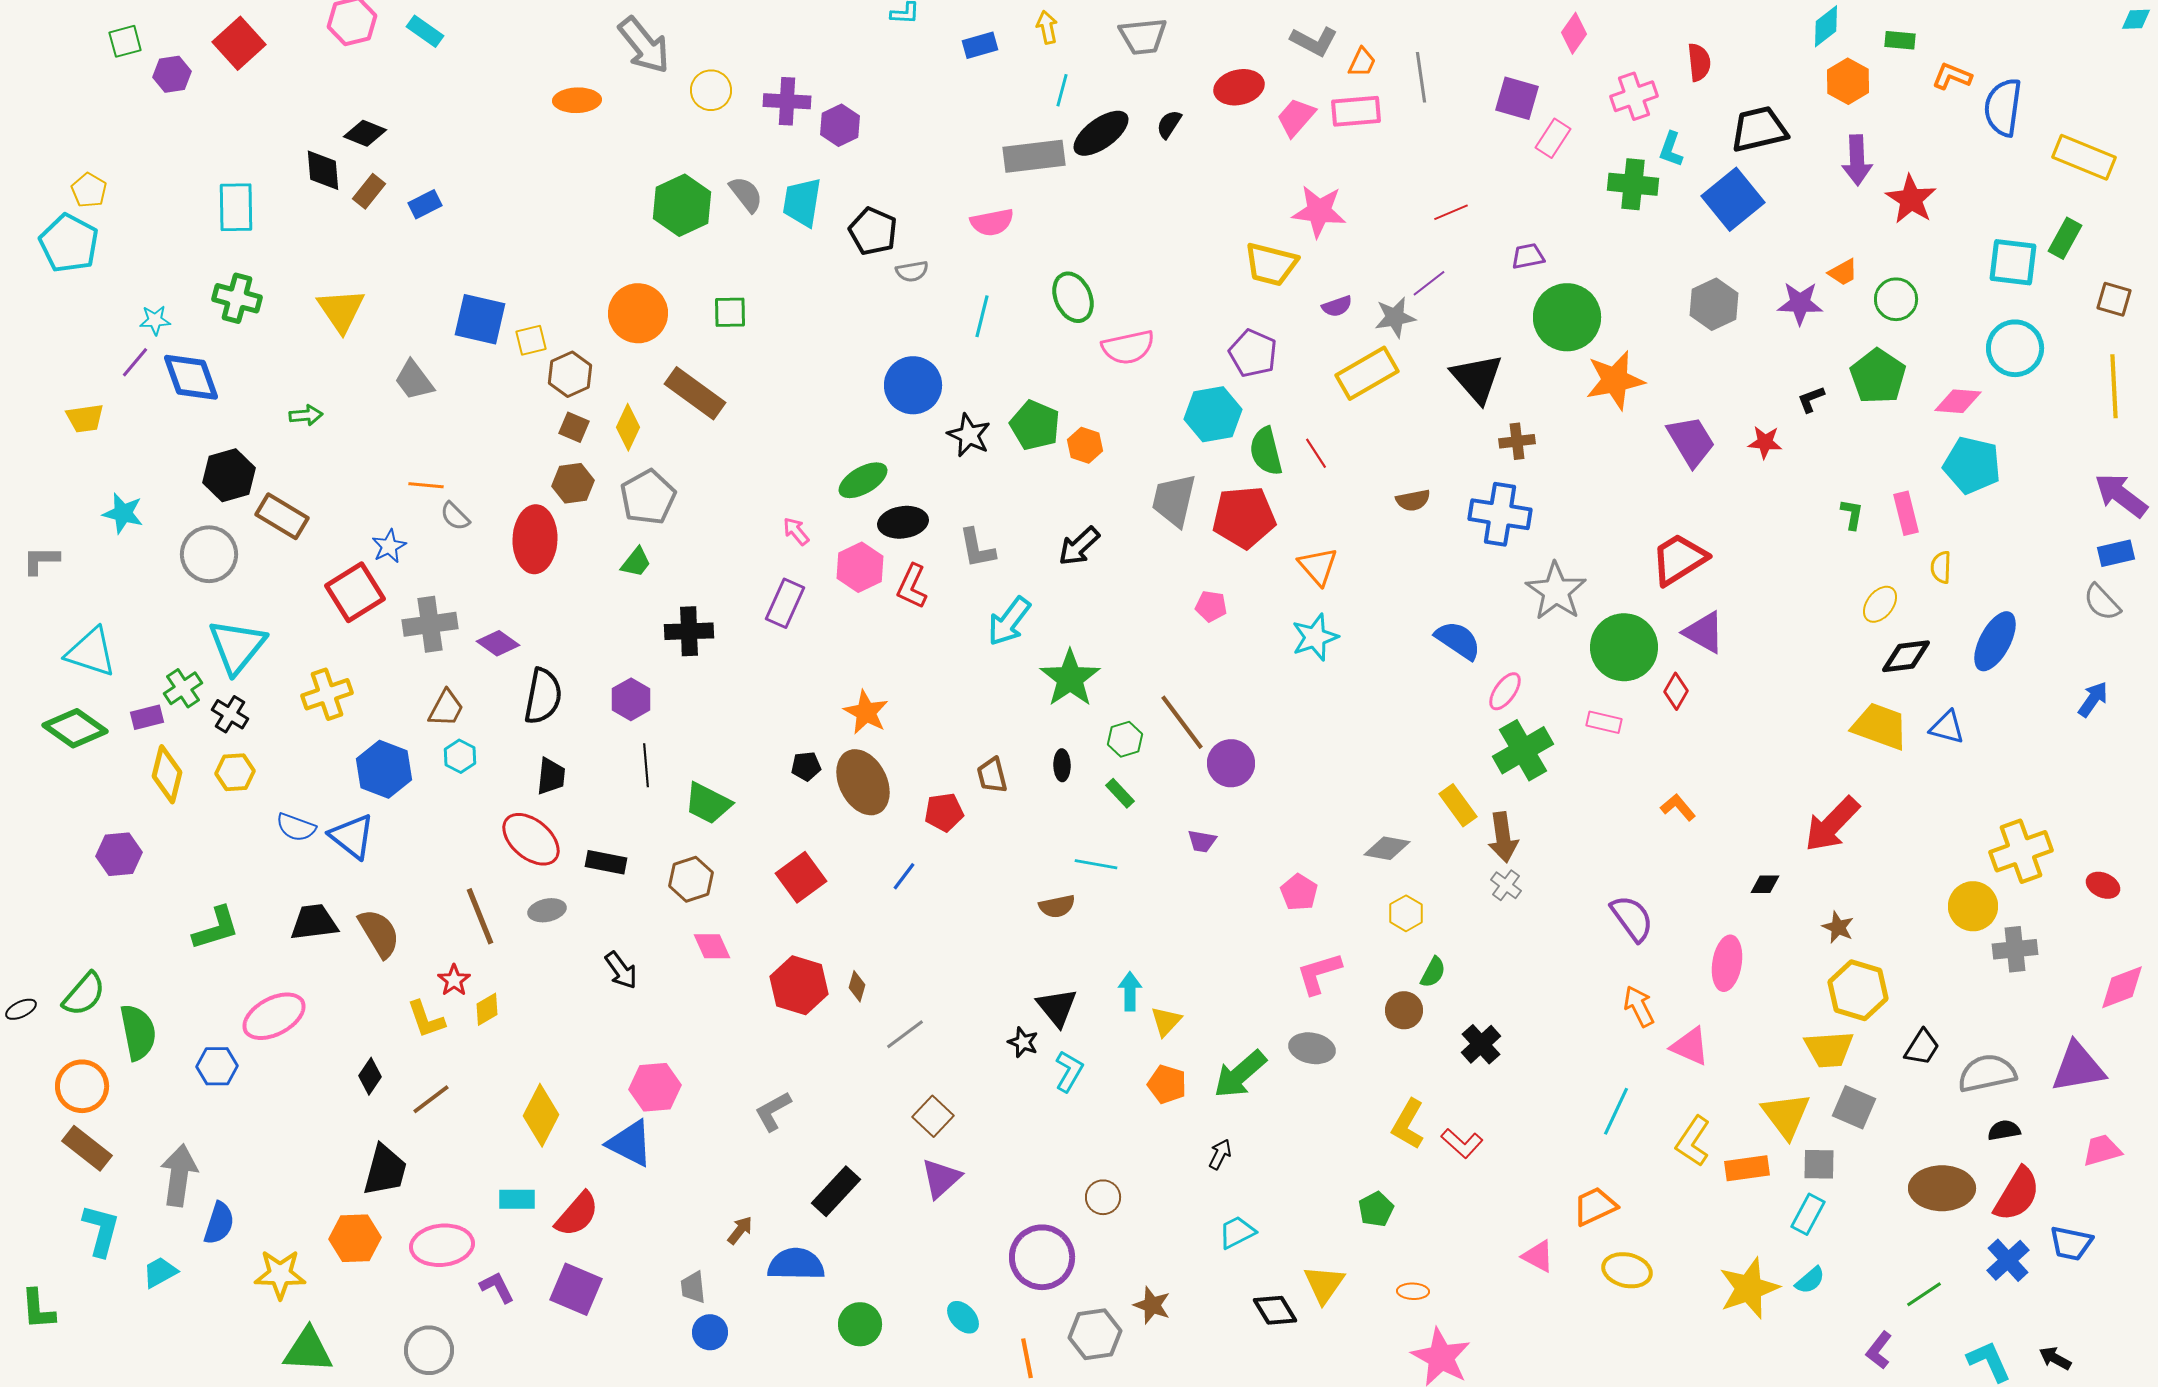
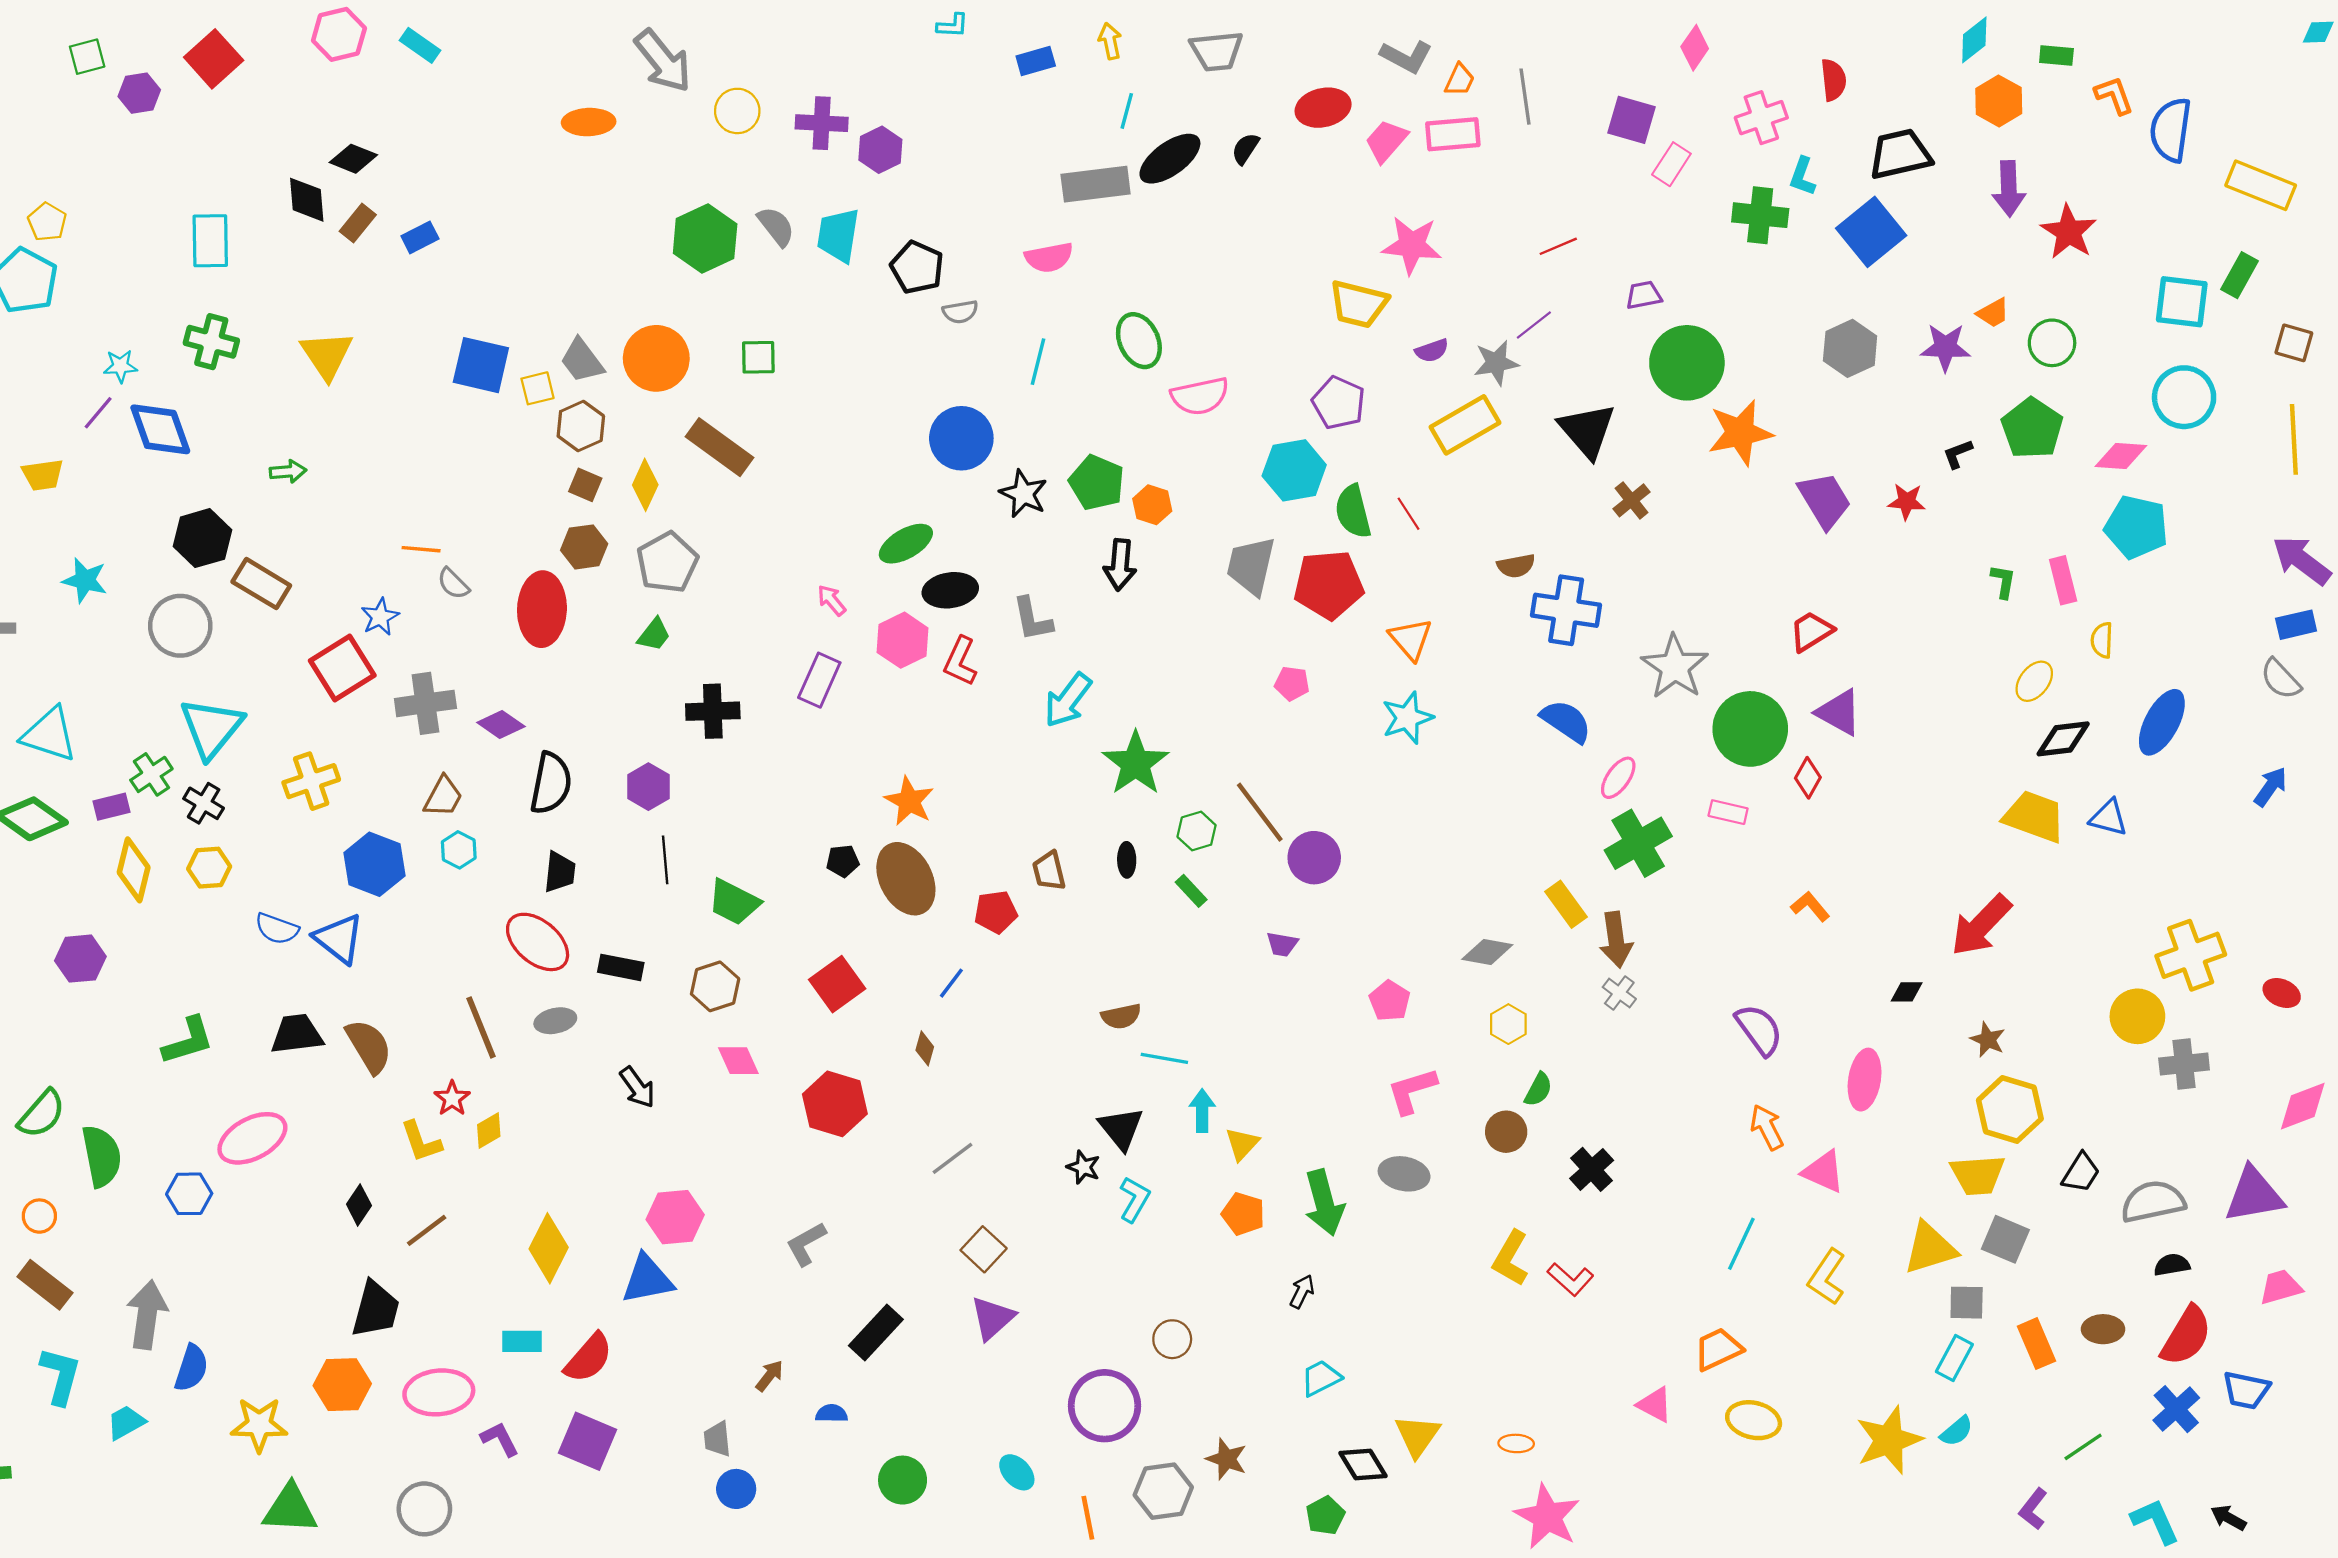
orange L-shape: (1952, 76) -> (2114, 95), turned 48
gray trapezoid: (414, 380) -> (582, 361), moved
brown cross: (1517, 441) -> (1632, 500), turned -32
blue cross: (1500, 514) -> (1566, 610), moved
black arrow: (1079, 546) -> (1120, 565), moved, turned -42
red trapezoid: (1679, 559) -> (1811, 631), size x0.7
cyan line: (1096, 864) -> (1164, 1058), moved
brown diamond: (857, 986) -> (925, 1048), moved
green arrow: (1240, 1074) -> (1324, 1203), turned -64
orange circle: (82, 1086) -> (39, 1216), size x0.6
yellow triangle: (1786, 1115) -> (1930, 1248), turned 50
blue triangle: (630, 1143) -> (647, 1279), turned -38
orange rectangle: (1747, 1168) -> (2036, 1344), moved, turned 75
brown ellipse: (1942, 1188) -> (2103, 1329), size x0.6
green pentagon: (1376, 1209) -> (1325, 1516), moved
blue semicircle: (796, 1264) -> (832, 1414), size x0.5

